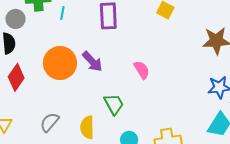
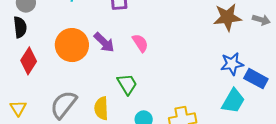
pink semicircle: (142, 70) -> (140, 43), moved
gray semicircle: (50, 122) -> (64, 105), size x1.4

